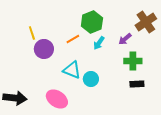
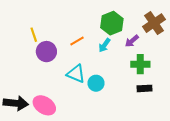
green hexagon: (92, 22) -> (112, 23), moved
pink ellipse: (57, 99) -> (44, 105), moved

